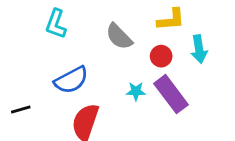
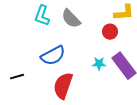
gray semicircle: (119, 37) -> (71, 19), moved
red circle: (161, 56) -> (110, 32), moved

